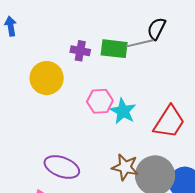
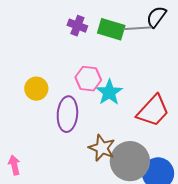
yellow circle: (47, 78) -> (36, 89), moved, size x0.7
purple ellipse: (62, 167) -> (67, 114), moved, turned 64

